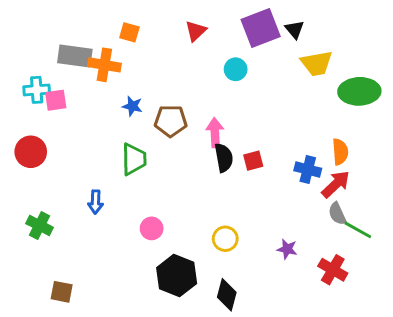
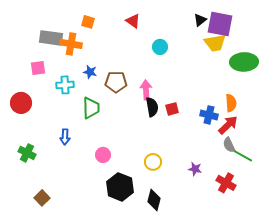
purple square: (261, 28) -> (220, 24), moved, turned 32
black triangle: (295, 29) -> (200, 20), turned 32
red triangle: (196, 31) -> (133, 21), turned -42
cyan cross: (37, 90) -> (65, 85), moved
brown square: (62, 292) -> (42, 198), turned 35

